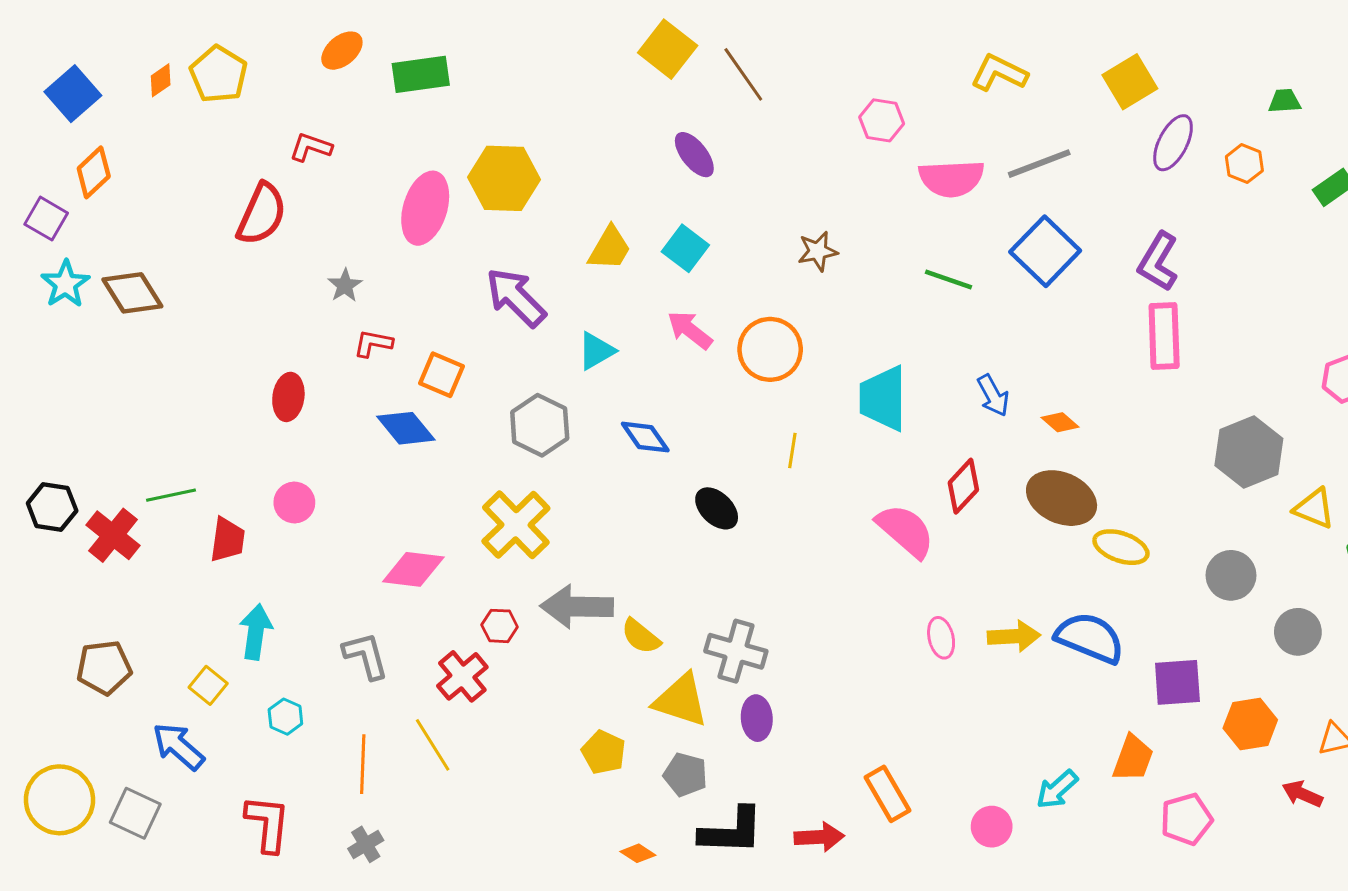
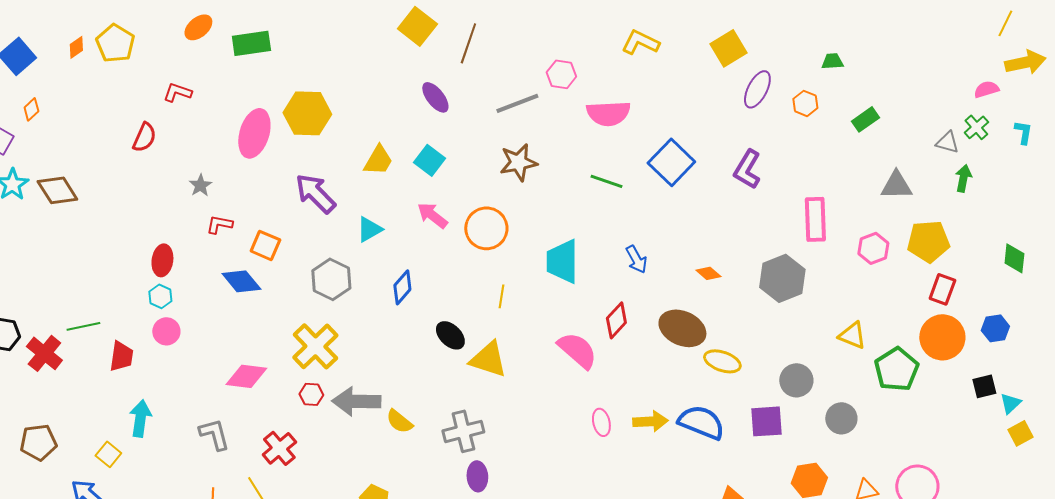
brown line: (743, 74) -> (468, 43), turned 54
gray line: (1039, 164) -> (517, 103), moved
orange diamond: (94, 172) -> (31, 109), size x0.7
red semicircle: (262, 214) -> (144, 137), size x0.7
brown star: (818, 251) -> (518, 162), size x1.4
pink rectangle: (1164, 336) -> (815, 219), moved
orange diamond: (1060, 422) -> (708, 273), moved
blue diamond: (645, 437) -> (402, 287), turned 76
gray hexagon: (1249, 452) -> (782, 278), moved
red hexagon: (500, 626) -> (311, 394), moved
gray cross: (736, 651) -> (463, 431), turned -30
purple square: (1177, 682) -> (766, 421), moved
yellow triangle: (681, 700) -> (488, 359), moved
cyan hexagon: (285, 717) -> (160, 296), moved

